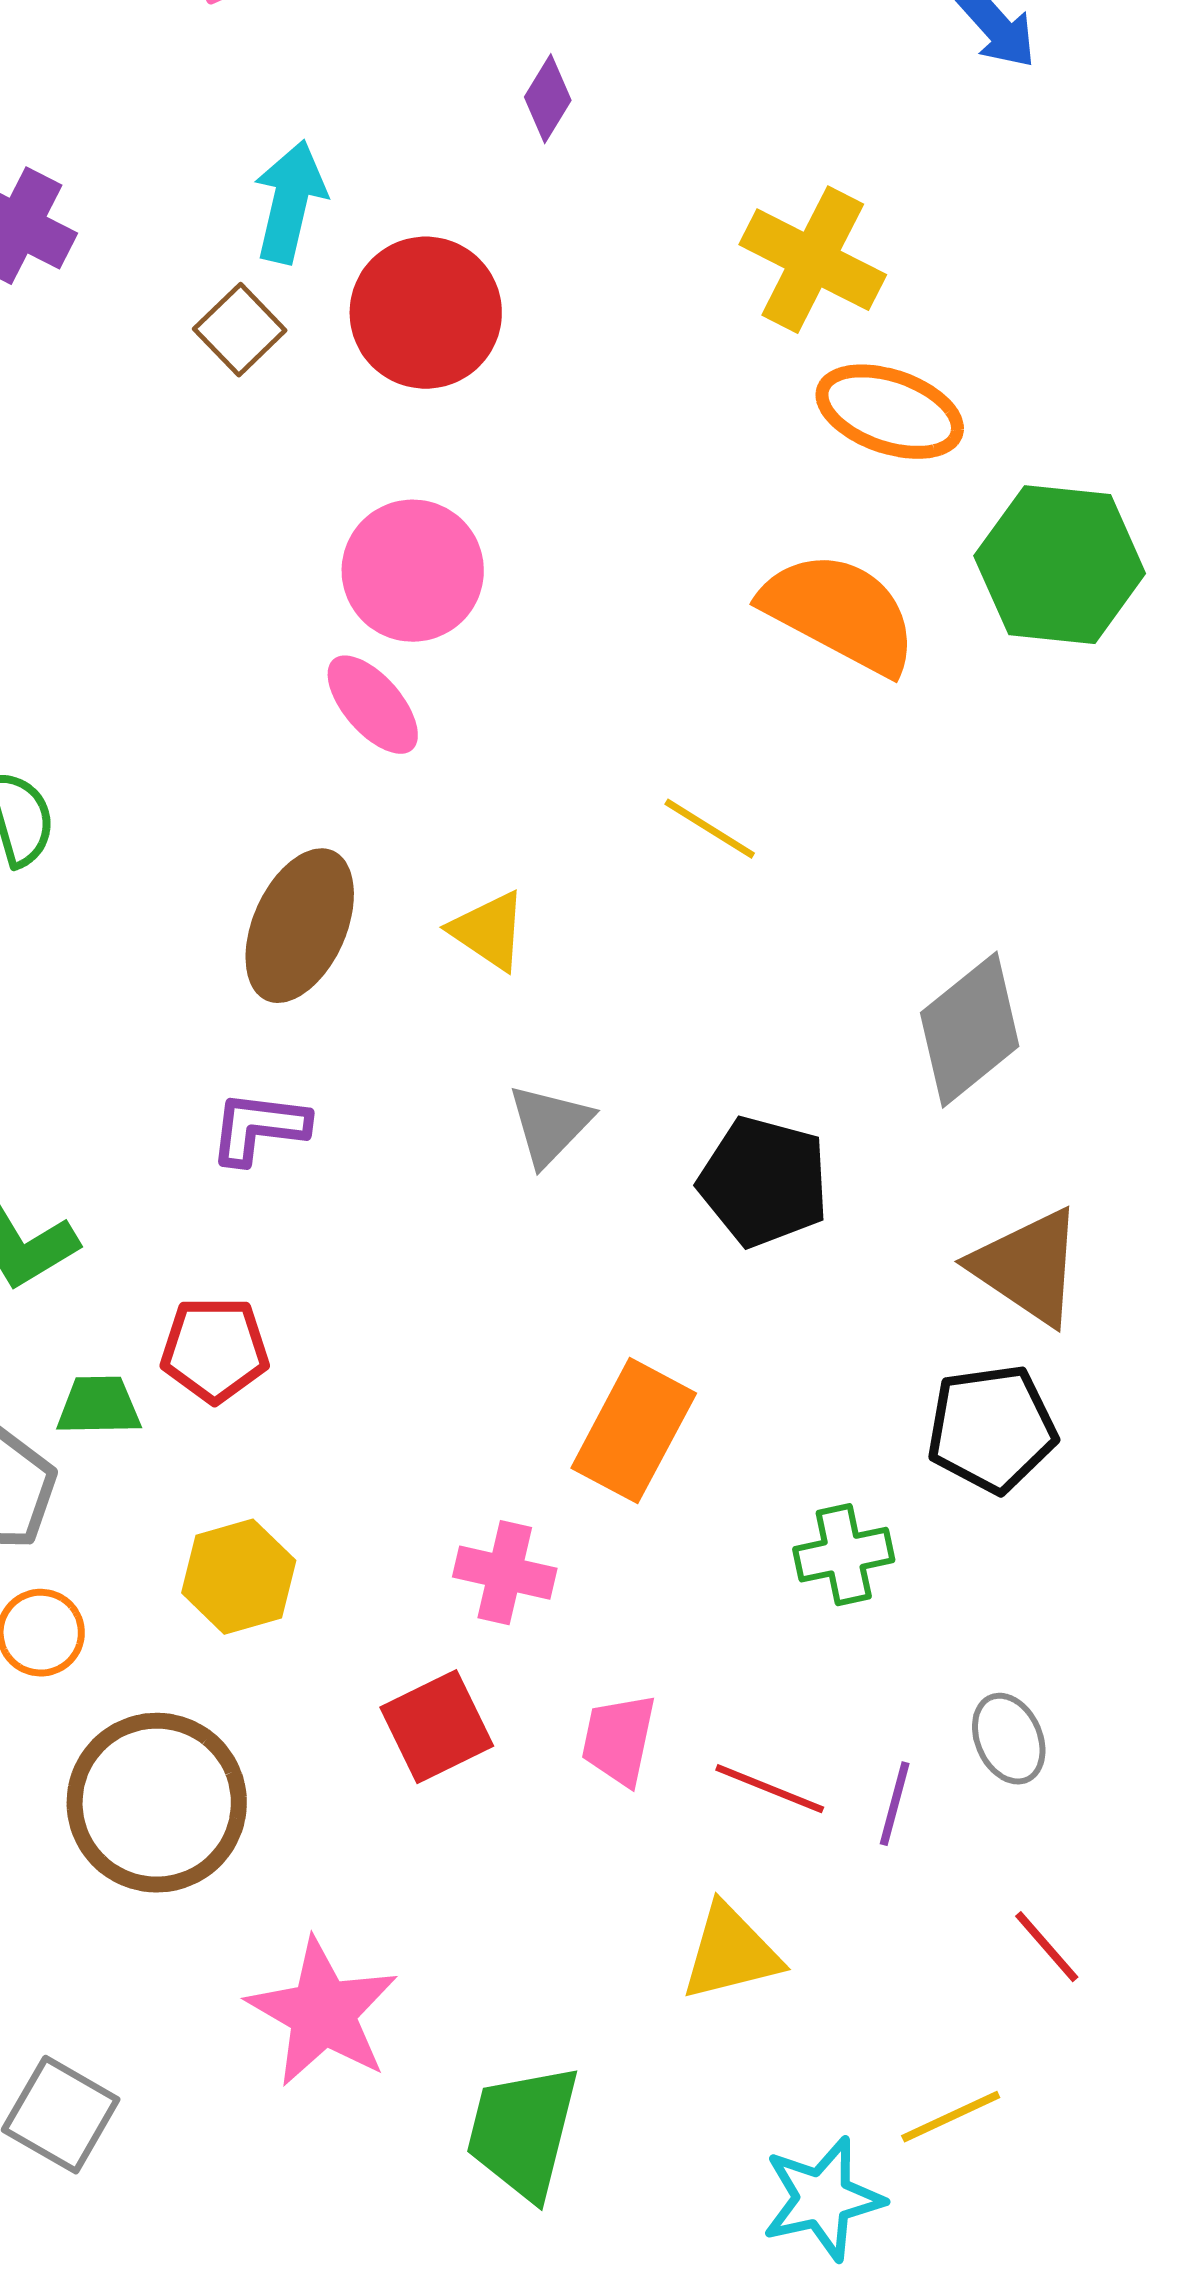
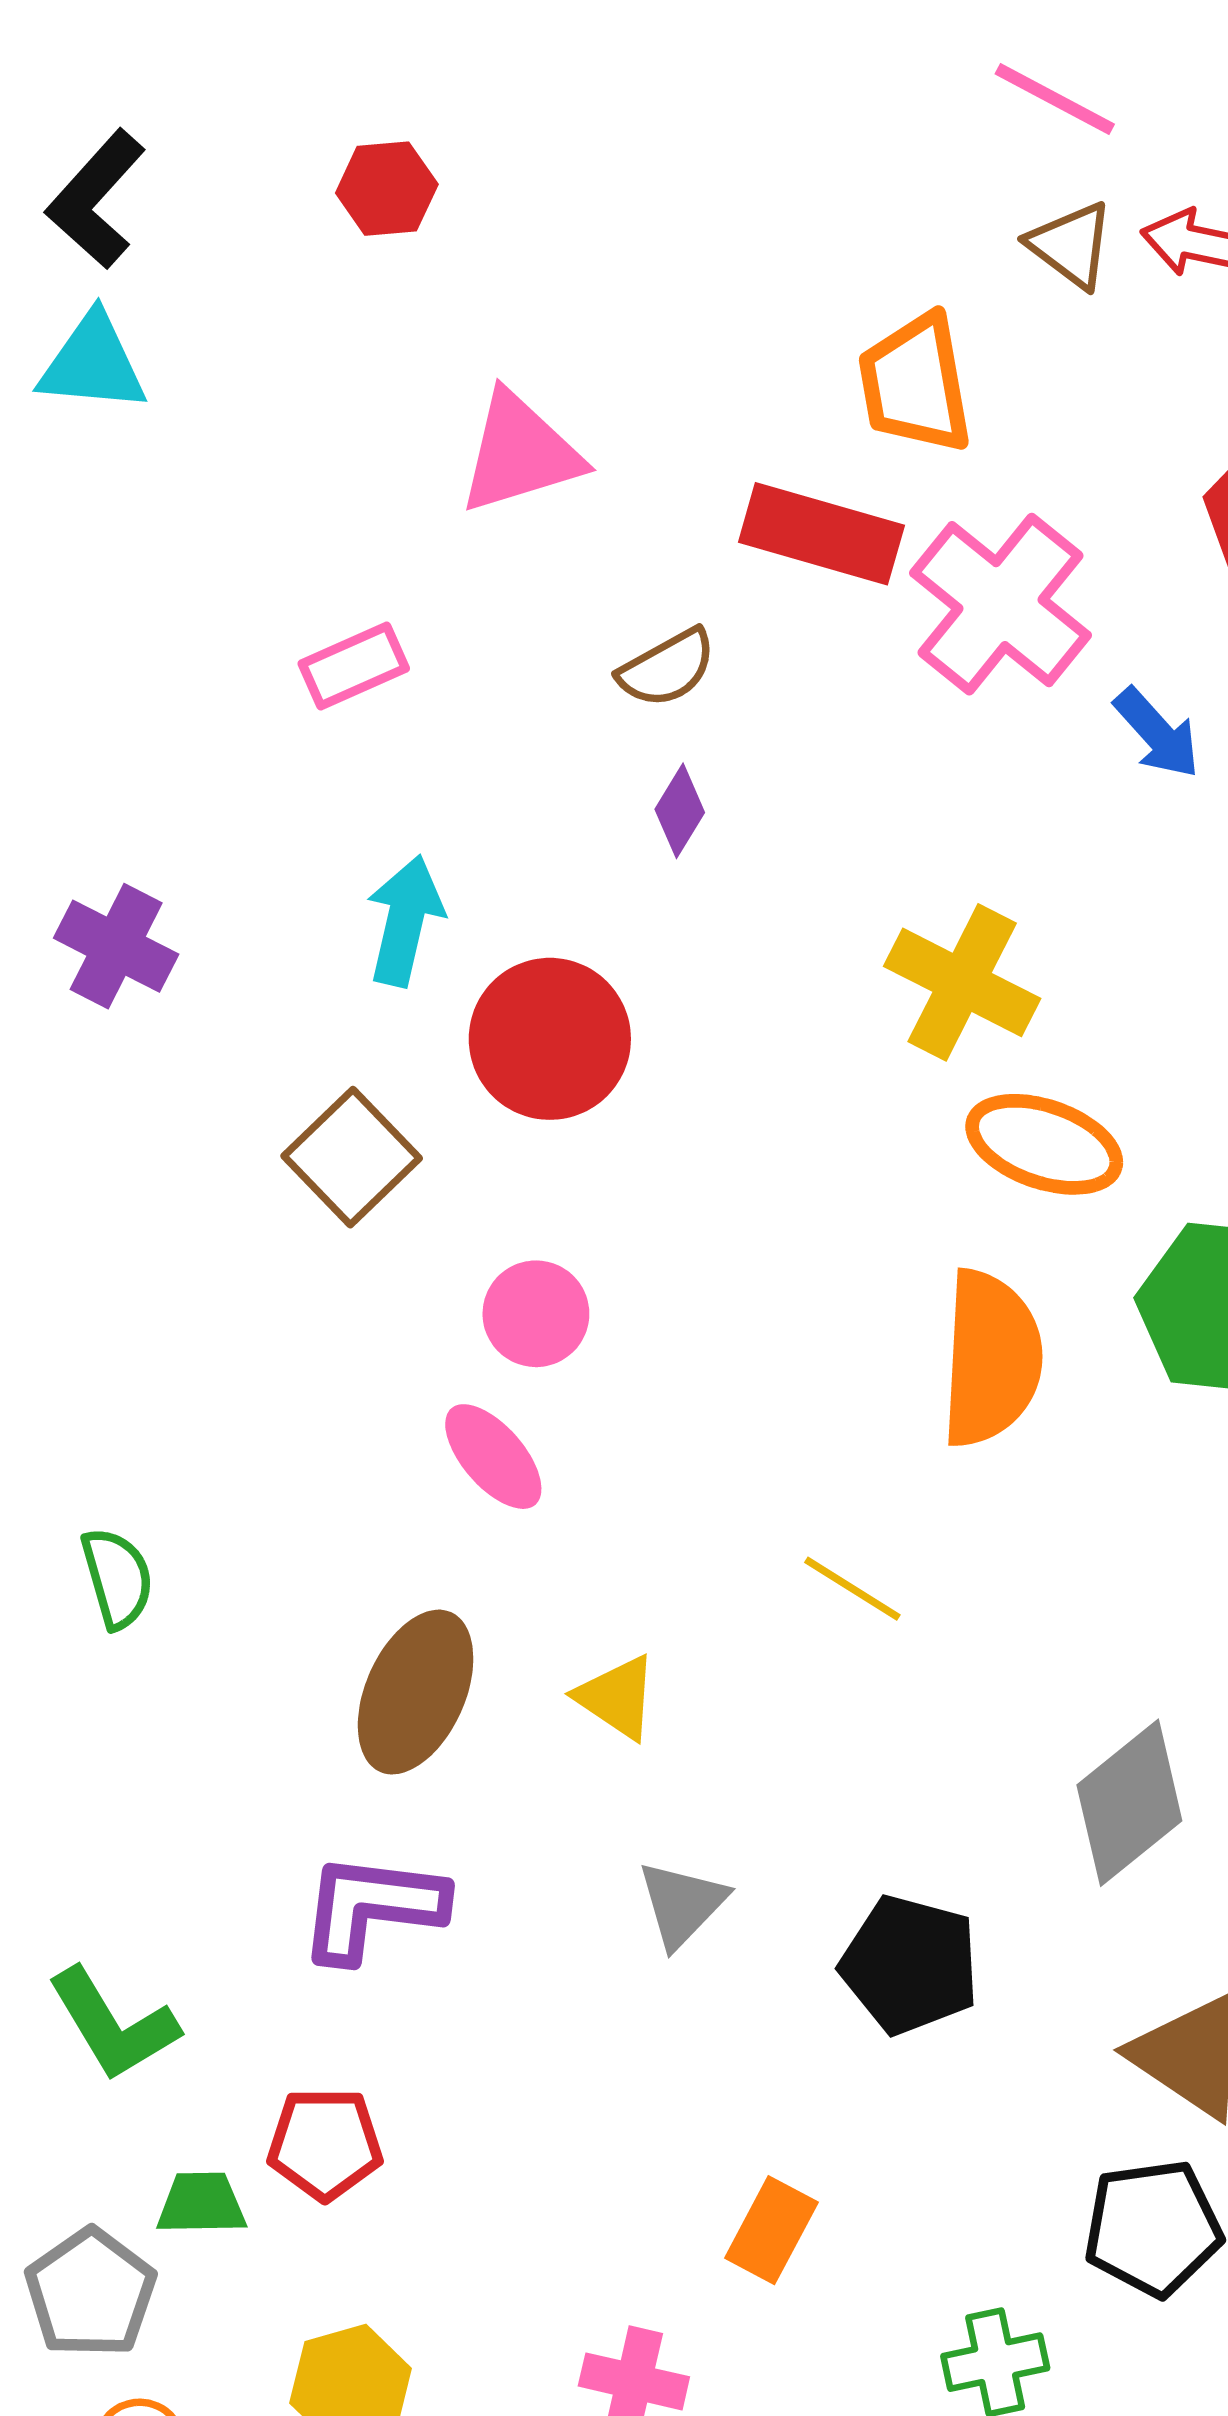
brown square: (240, 330) -> (352, 1157), moved, size x1.4
pink circle: (413, 571) -> (536, 1314), size x0.7
orange semicircle: (840, 613) -> (991, 1359), turned 65
purple L-shape: (259, 1128) -> (372, 1907), size x1.4
orange rectangle: (634, 1431) -> (771, 2230), size x0.7

